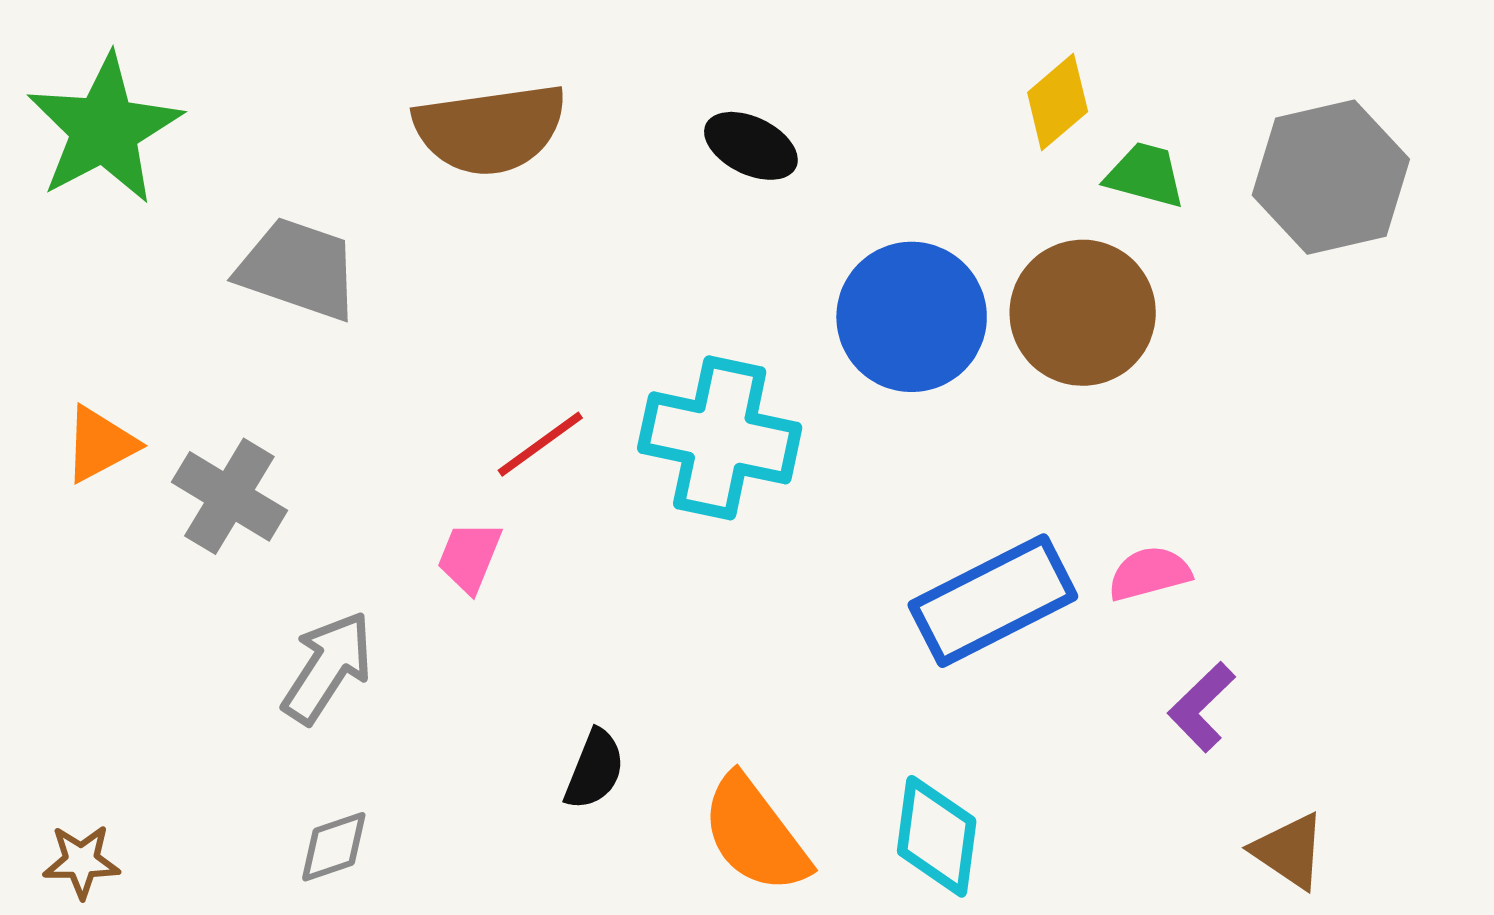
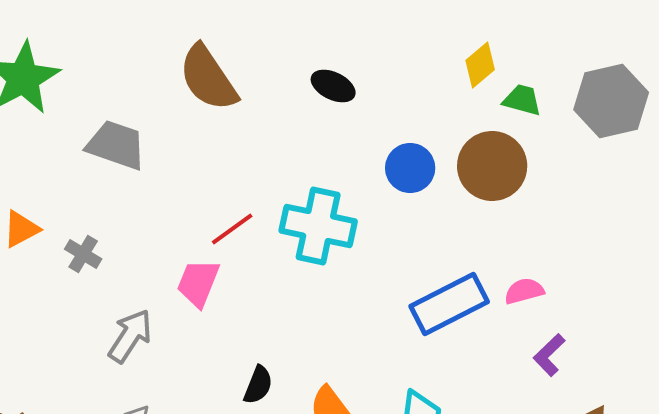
brown semicircle: (490, 129) -> (208, 78), turned 64
blue circle: (912, 317) -> (410, 168), size x0.7
gray cross: (229, 496) -> (83, 254), size x0.7
pink trapezoid: (469, 557) -> (198, 283), size x1.4

